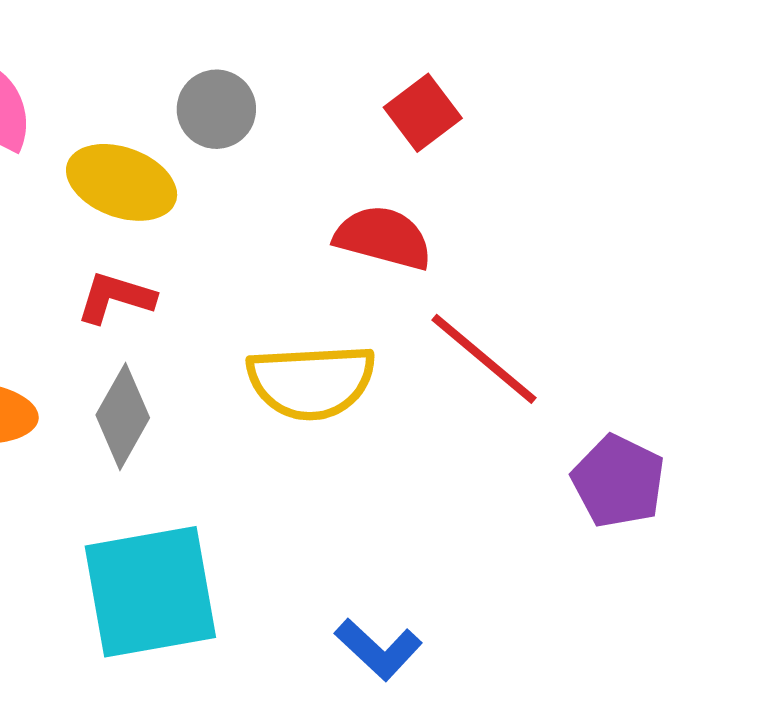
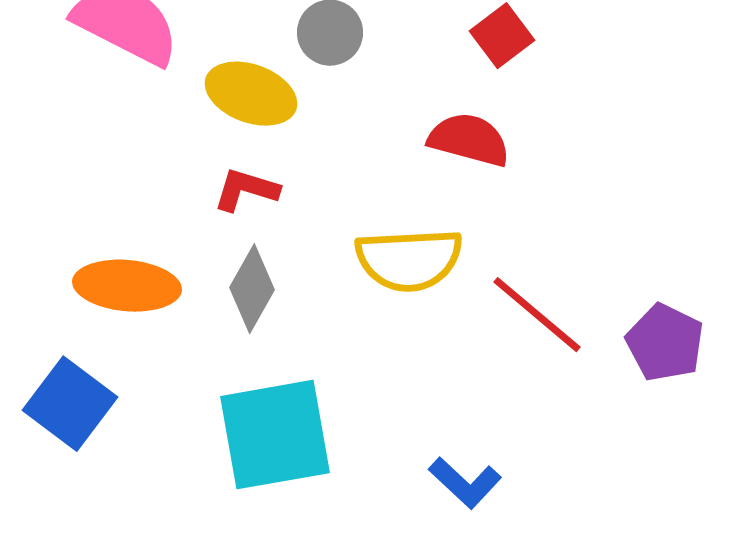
red line: (484, 359) -> (537, 315), moved

